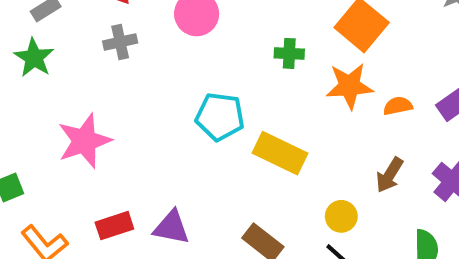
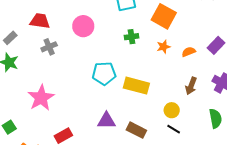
orange star: (349, 86) -> (164, 47), size x0.6
purple triangle: (171, 227) -> (106, 121), moved

